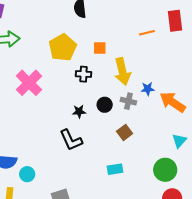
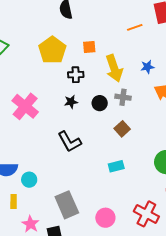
pink cross: (29, 83) -> (25, 106), moved
blue star: (148, 89) -> (147, 67), moved
black star: (79, 112) -> (71, 102), moved

